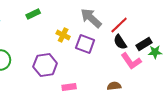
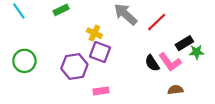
black semicircle: (120, 42) -> (152, 63), moved
purple square: (85, 44) -> (100, 52), moved
brown semicircle: (114, 86) -> (175, 90), moved

